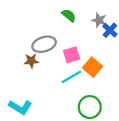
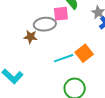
pink square: (72, 55) -> (61, 14), moved

